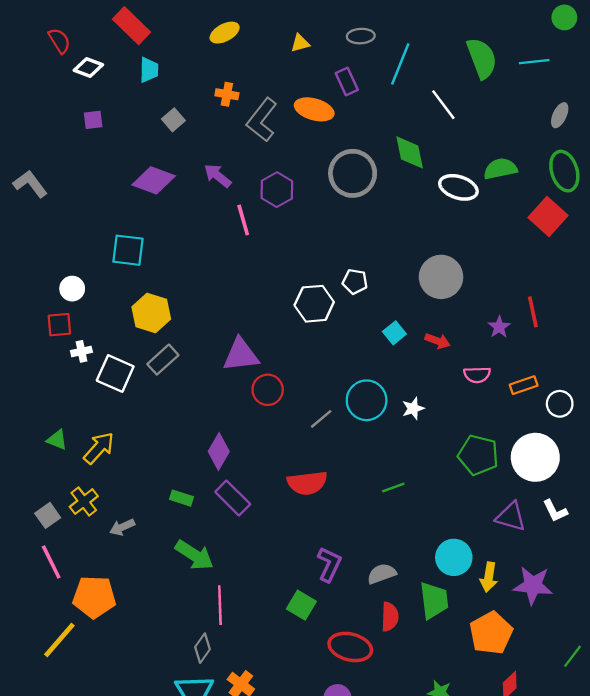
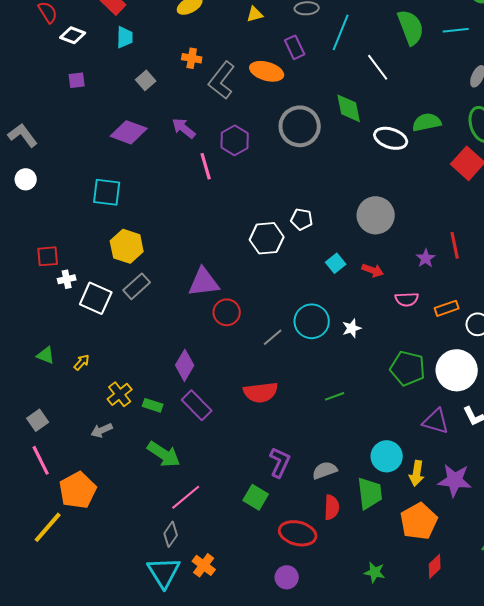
white circle: (72, 289) -> (26, 179), moved
yellow arrow: (99, 448) -> (82, 362), size x0.6
yellow cross: (84, 502) -> (120, 394), moved
orange pentagon: (94, 597) -> (78, 490), turned -30
pink line: (220, 605) -> (186, 497), turned 52

